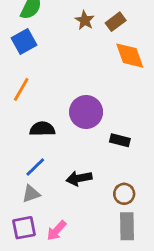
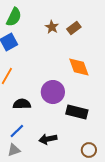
orange diamond: (130, 56) -> (79, 67), moved
black rectangle: (120, 140) -> (77, 112), size x1.5
brown circle: (124, 194) -> (89, 150), moved

